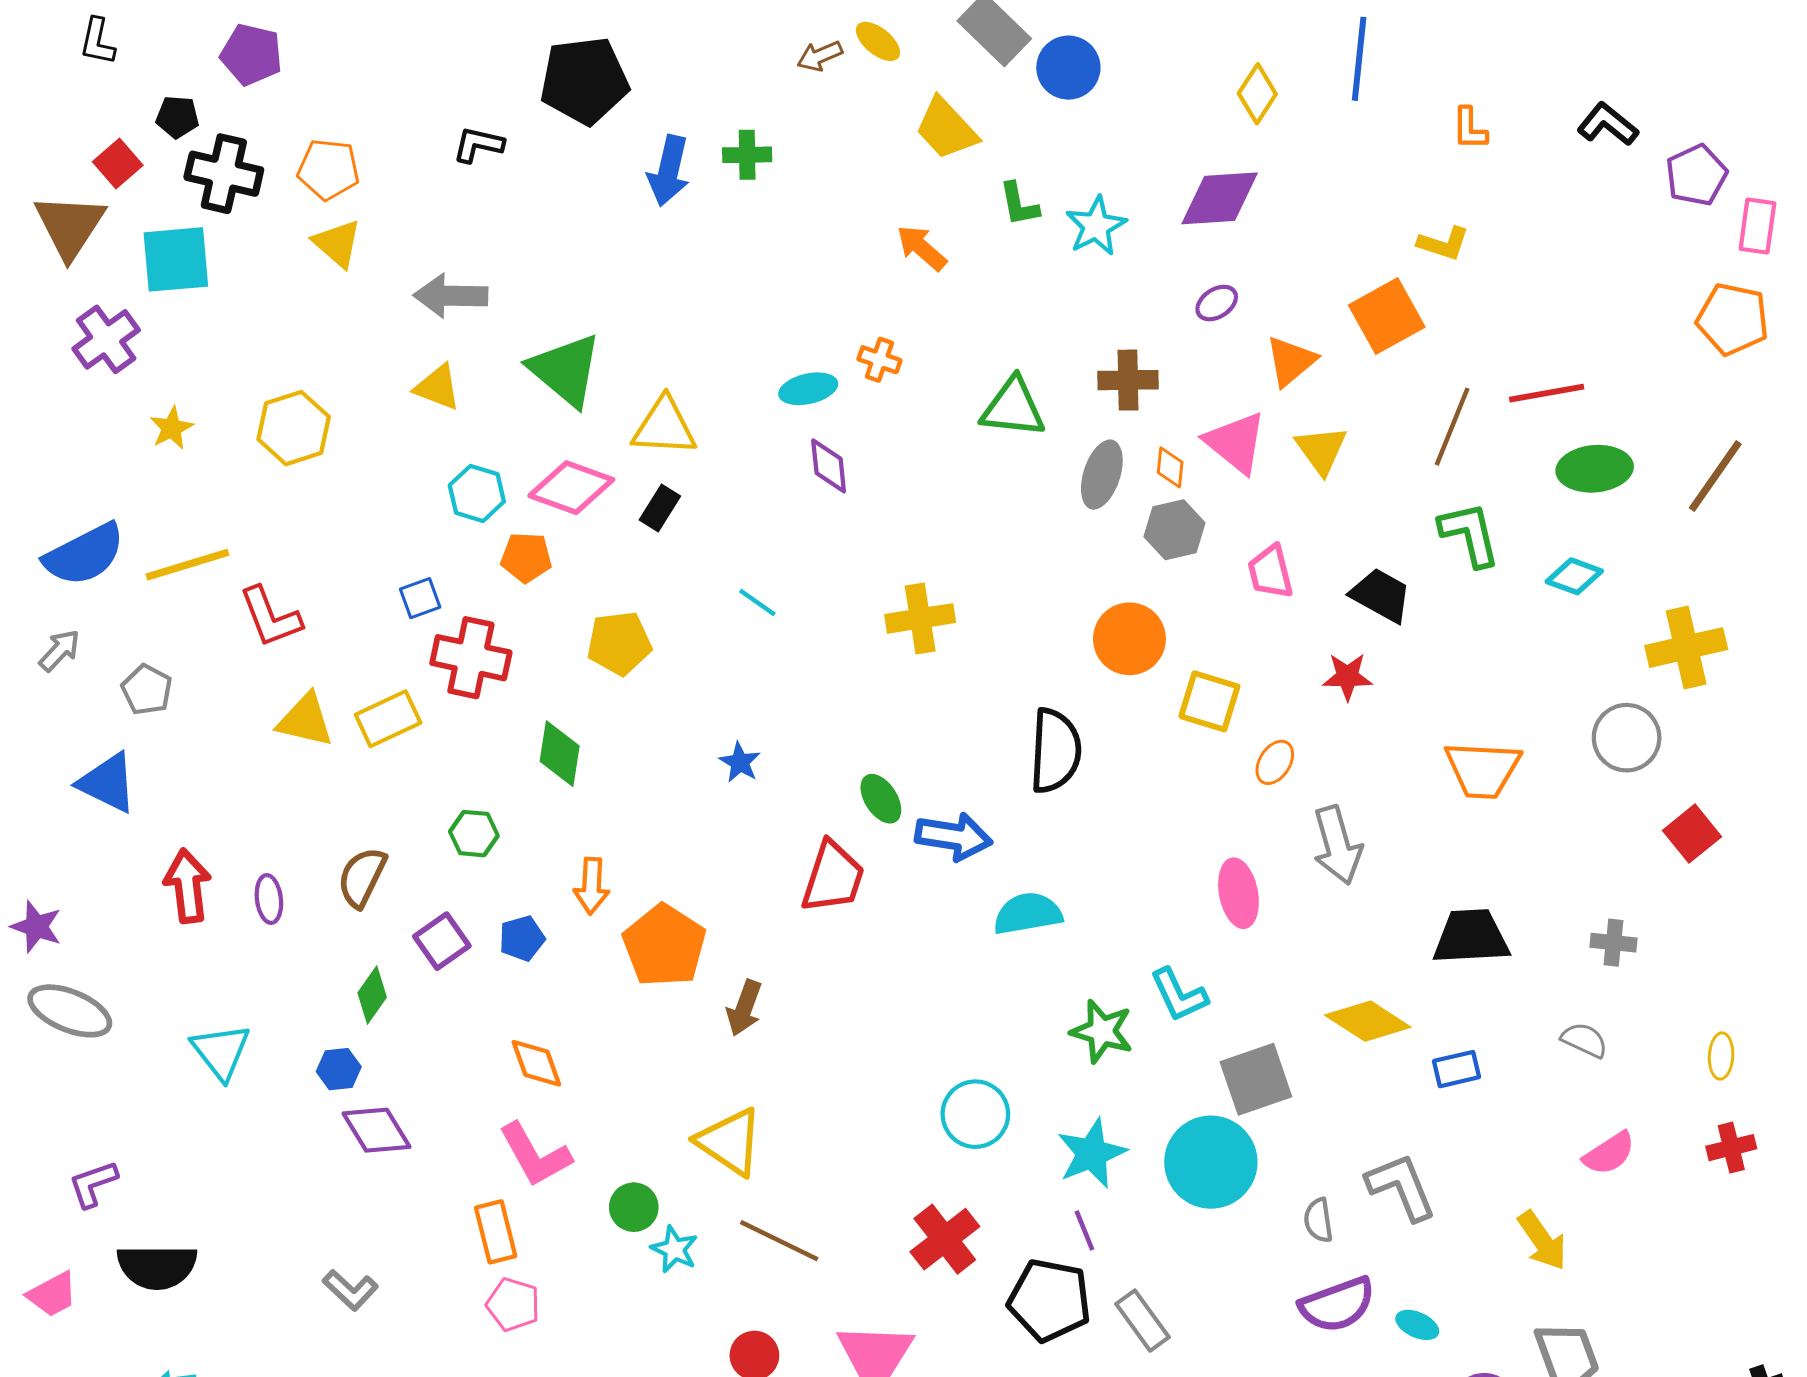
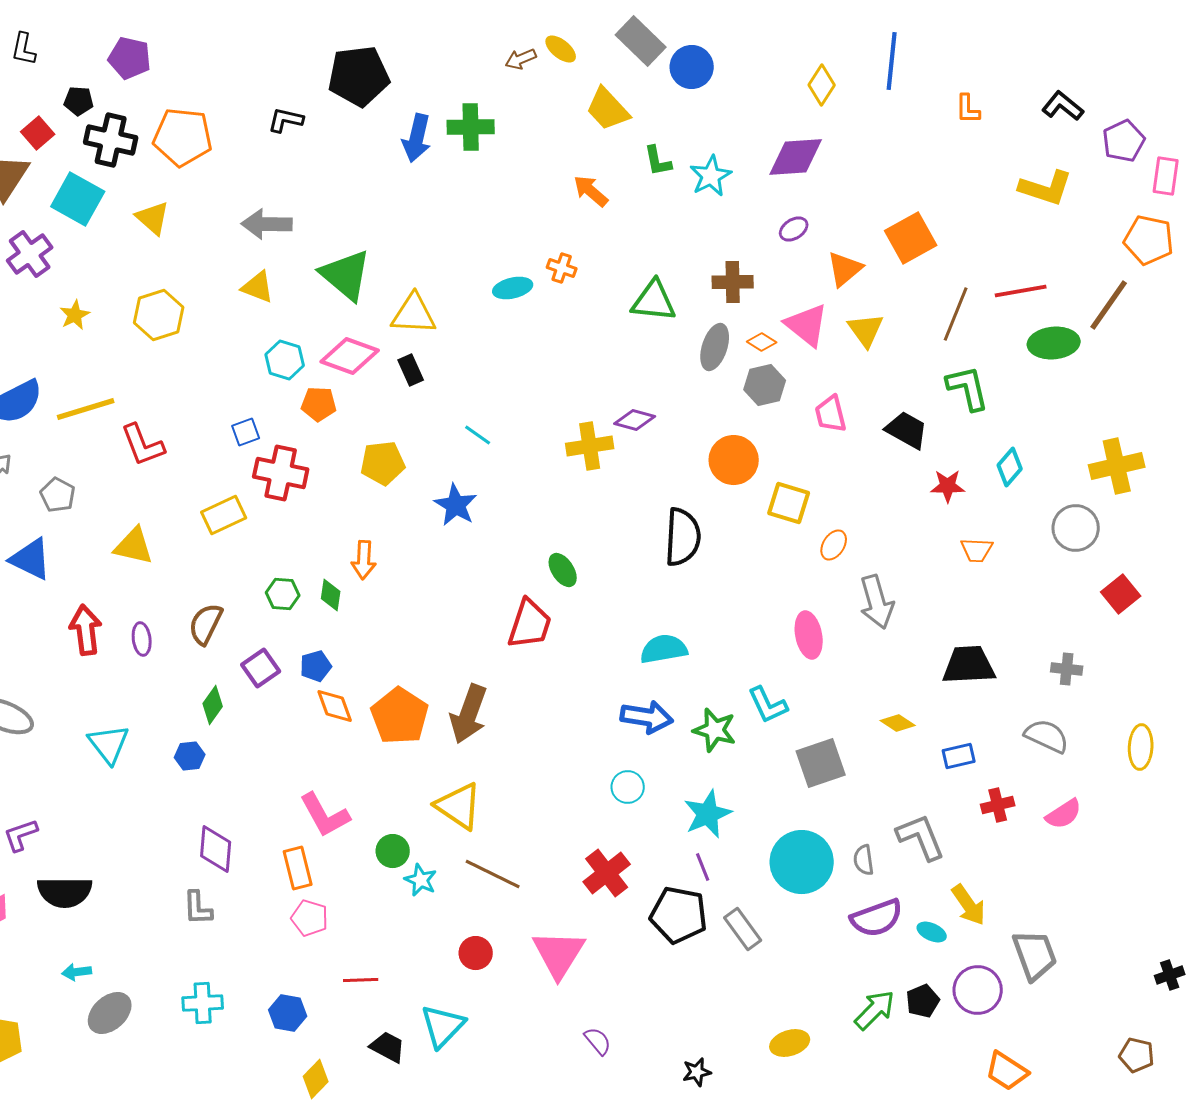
green cross: (747, 155) -> (471, 127), size x1.4
orange pentagon: (329, 169) -> (183, 137), size x1.4
yellow triangle: (337, 243) -> (153, 218), moved
yellow L-shape: (1443, 243) -> (1046, 188), moved, size x1.5
cyan square: (176, 259) -> (78, 199), turned 34
purple diamond: (829, 466) -> (635, 420), moved, turned -69
orange diamond: (1170, 467) -> (762, 342), turned -64
brown line: (1715, 476) -> (1109, 305), moved
black rectangle: (660, 508) -> (411, 370), turned -56
cyan diamond: (1574, 576) -> (1010, 467), moved, turned -69
red star: (1347, 677) -> (948, 486), moved
yellow triangle: (305, 720) -> (134, 546), moved
green diamond: (560, 754) -> (331, 595), moved, size x0.7
blue star: (740, 762) -> (456, 505), moved, size x1.5
orange trapezoid: (1483, 770) -> (977, 550), size x0.6
blue arrow: (954, 837) -> (647, 717), moved
orange arrow: (592, 886) -> (364, 560), moved
orange pentagon: (664, 946) -> (400, 716), moved
brown arrow: (744, 1008) -> (469, 714), size x1.5
yellow diamond: (1368, 1021) -> (898, 723), size x0.6
gray semicircle: (1584, 1040) -> (1047, 736), size x1.4
yellow ellipse: (1721, 1056) -> (1141, 747), size x1.4
orange diamond: (536, 1063) -> (335, 706), moved
cyan circle: (975, 1114) -> (628, 787), size x0.7
purple diamond: (376, 1130) -> (216, 849), moved, turned 36
red cross: (1731, 1148) -> (998, 805), moved
cyan circle: (1211, 1162) -> (802, 862), moved
yellow arrow: (1542, 1241) -> (969, 905), moved
gray L-shape: (350, 1290) -> (198, 908), turned 45

